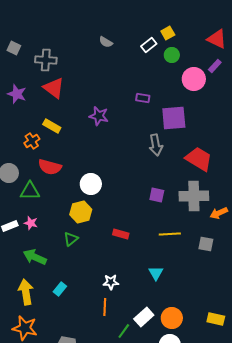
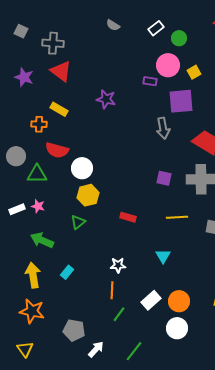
yellow square: (168, 33) -> (194, 72), moved
pink circle: (194, 79) -> (168, 65), moved
orange cross: (32, 141) -> (39, 124), turned 35
white circle: (91, 184) -> (82, 168), moved
green line: (124, 331) -> (119, 314), moved

